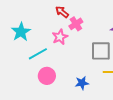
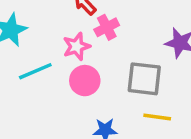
pink circle: (47, 76) -> (85, 81), moved

